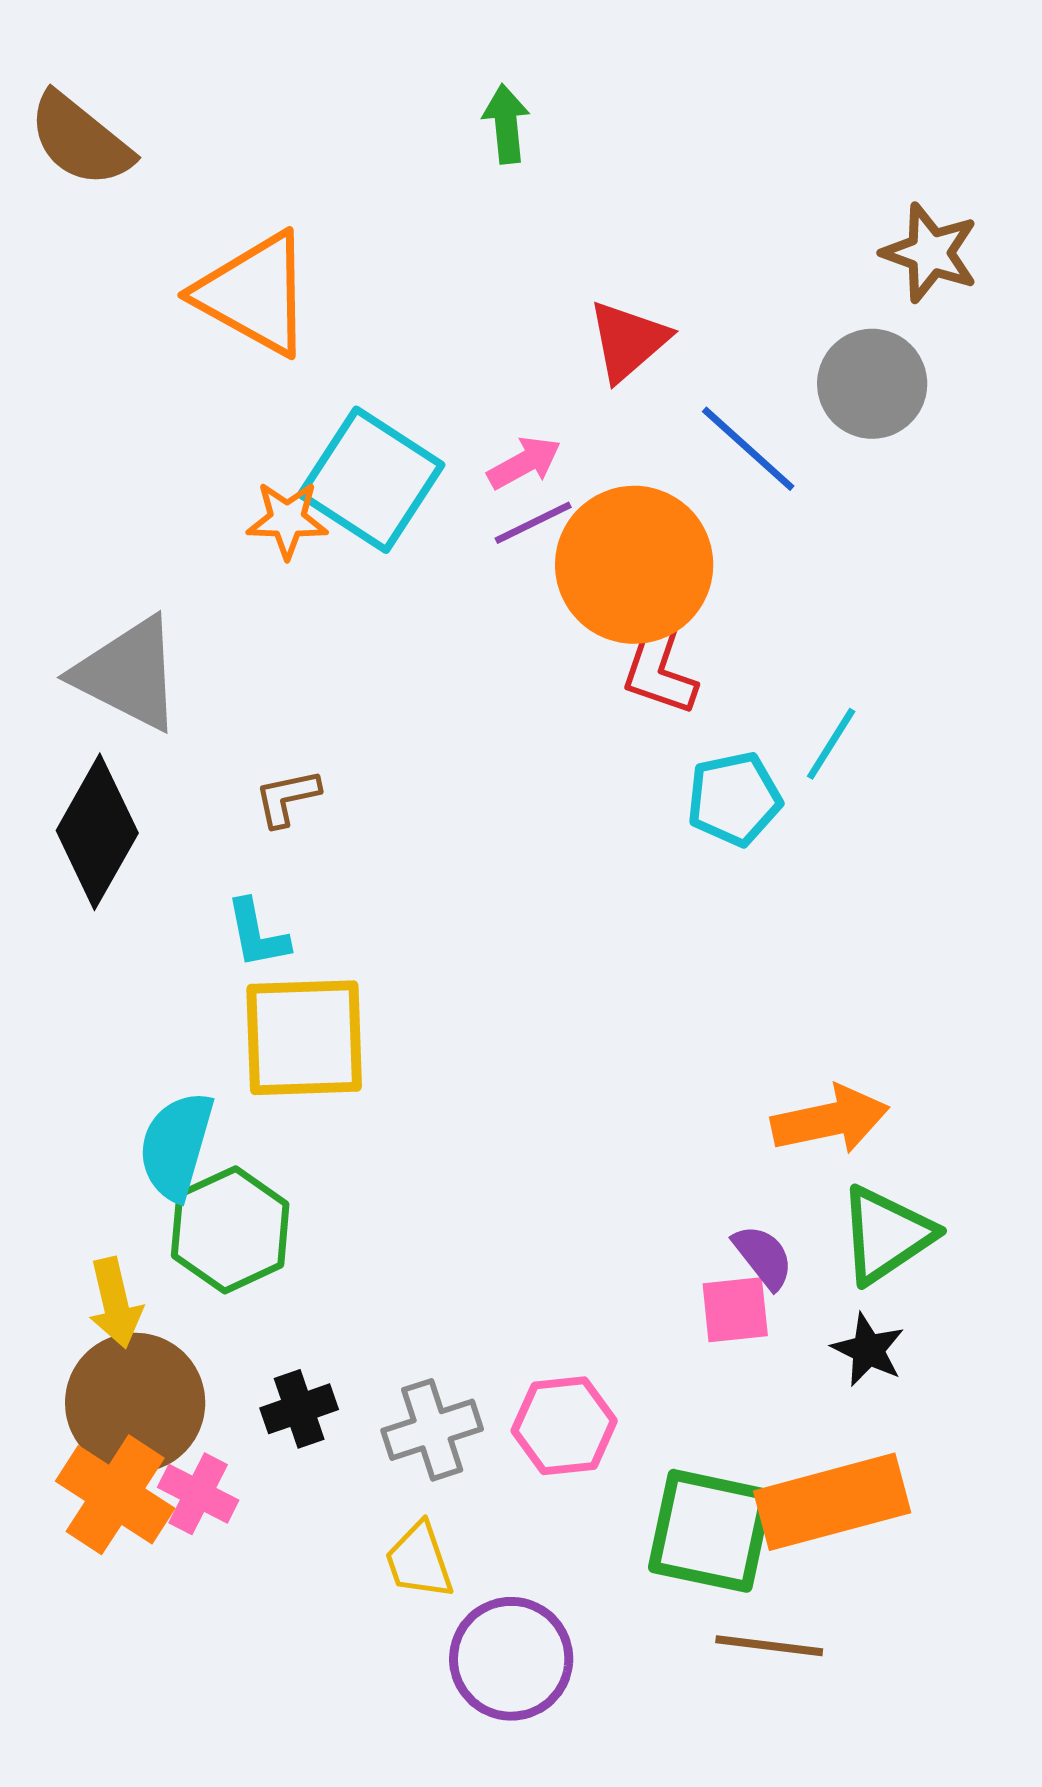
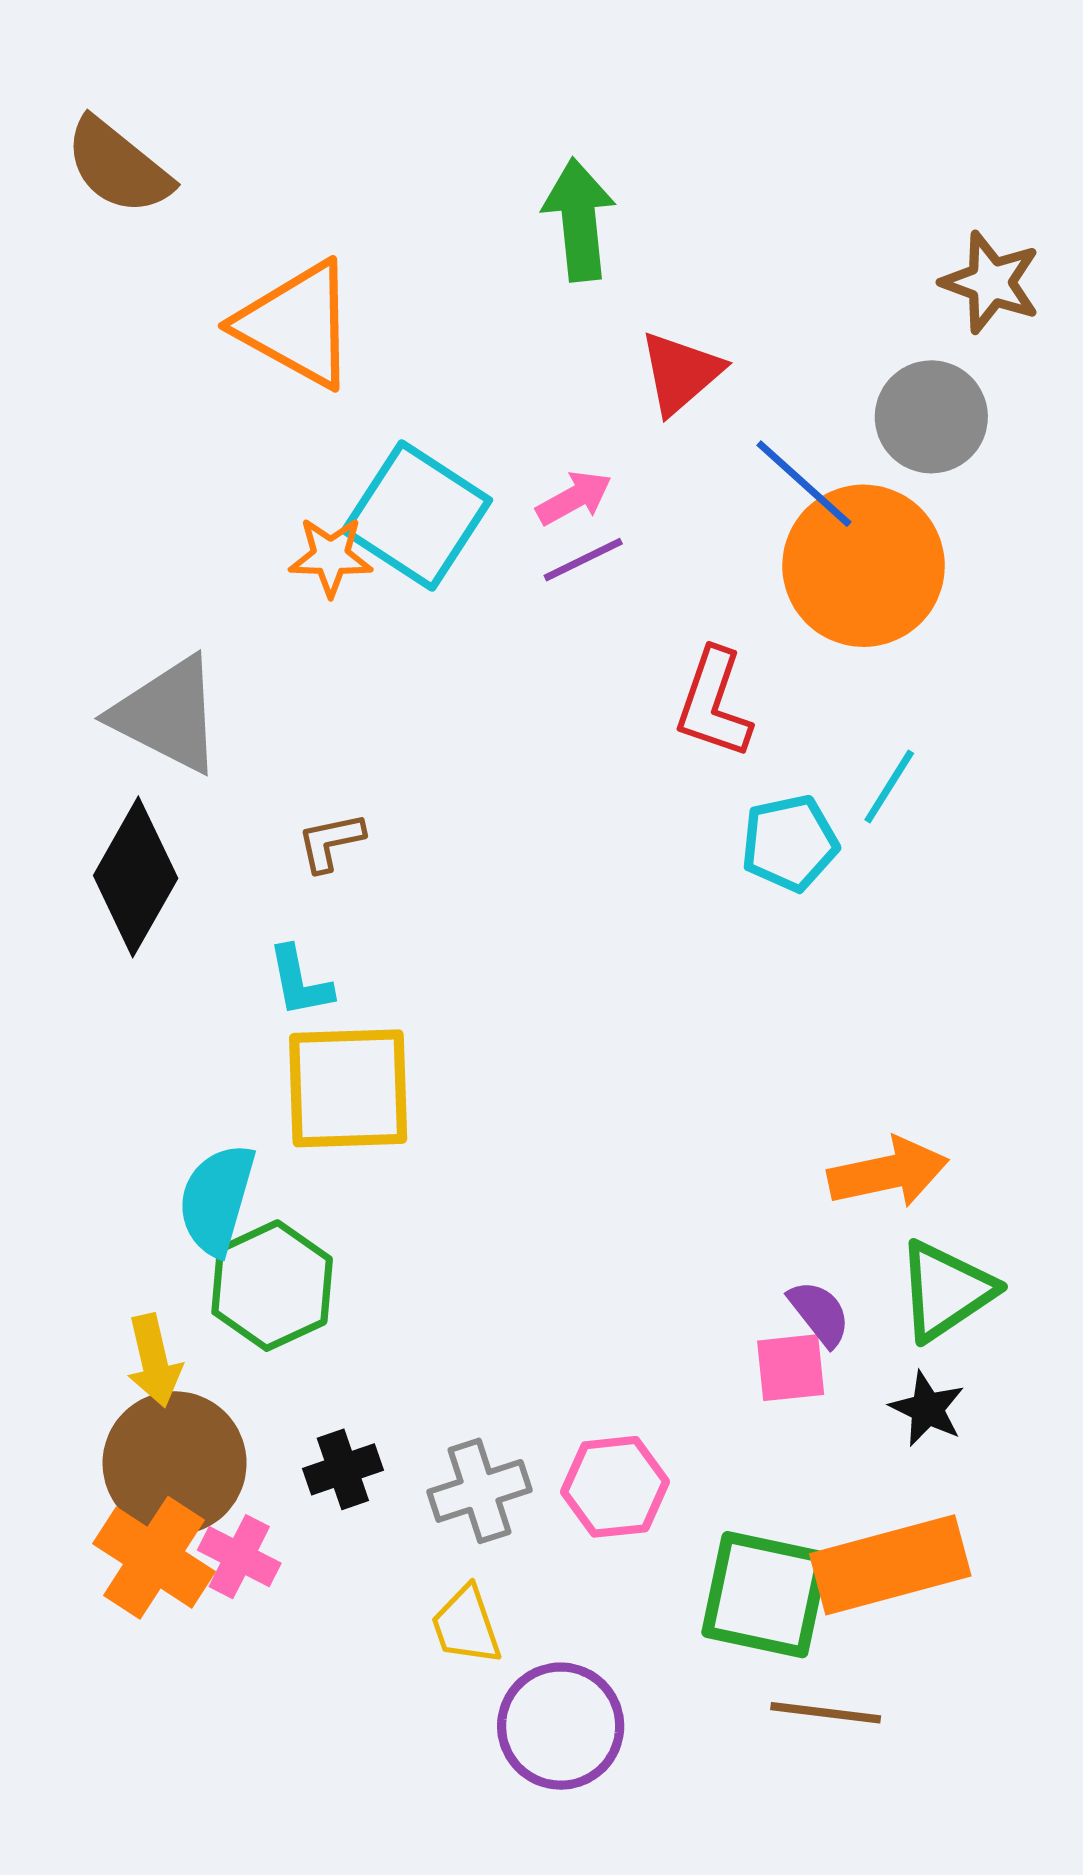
green arrow: (506, 124) -> (579, 220), moved, size x1.5
orange circle: (634, 565) -> (864, 566), moved

